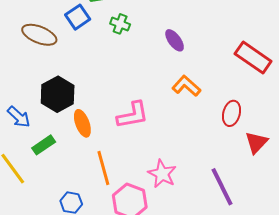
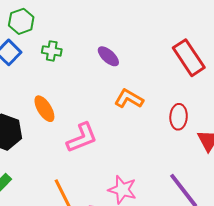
red rectangle: (253, 57) -> (189, 58), turned 33
orange ellipse: (82, 123) -> (44, 109), moved

